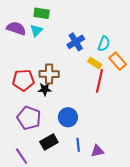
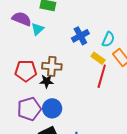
cyan triangle: (36, 31) -> (37, 29), moved
blue circle: (68, 117) -> (52, 108), moved
purple pentagon: (29, 118) -> (29, 109), turned 30

